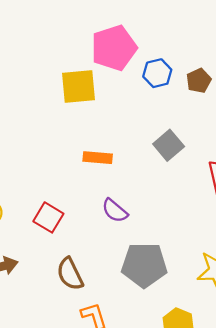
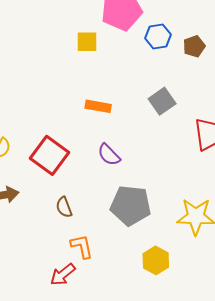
yellow square: (79, 87) -> (87, 42), size x0.7
red square: (48, 217) -> (50, 155), size x1.4
brown semicircle: (70, 274) -> (64, 207), size x0.7

